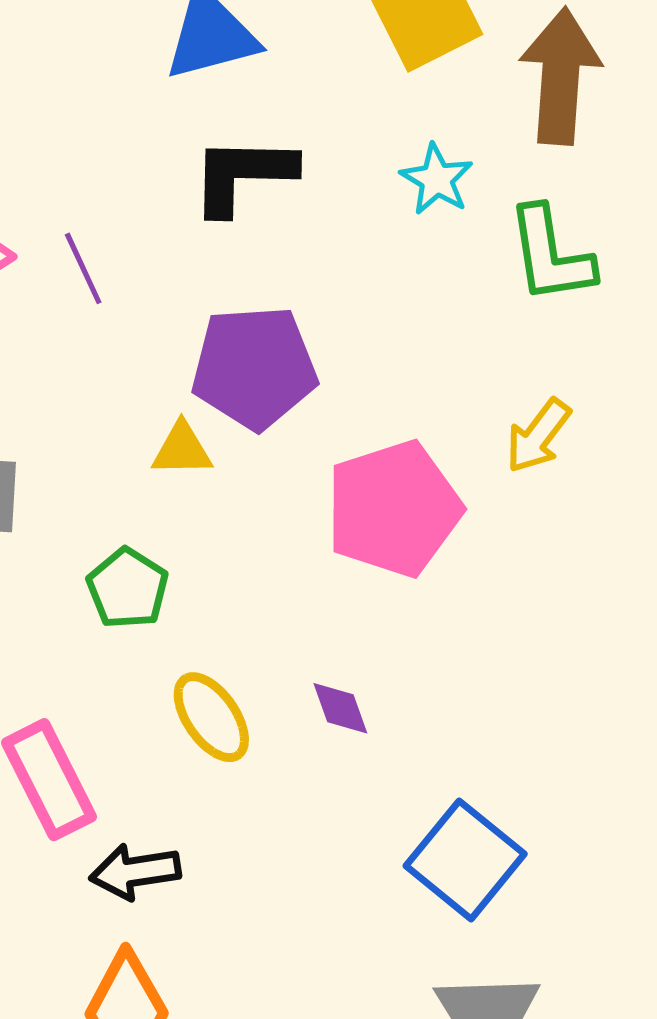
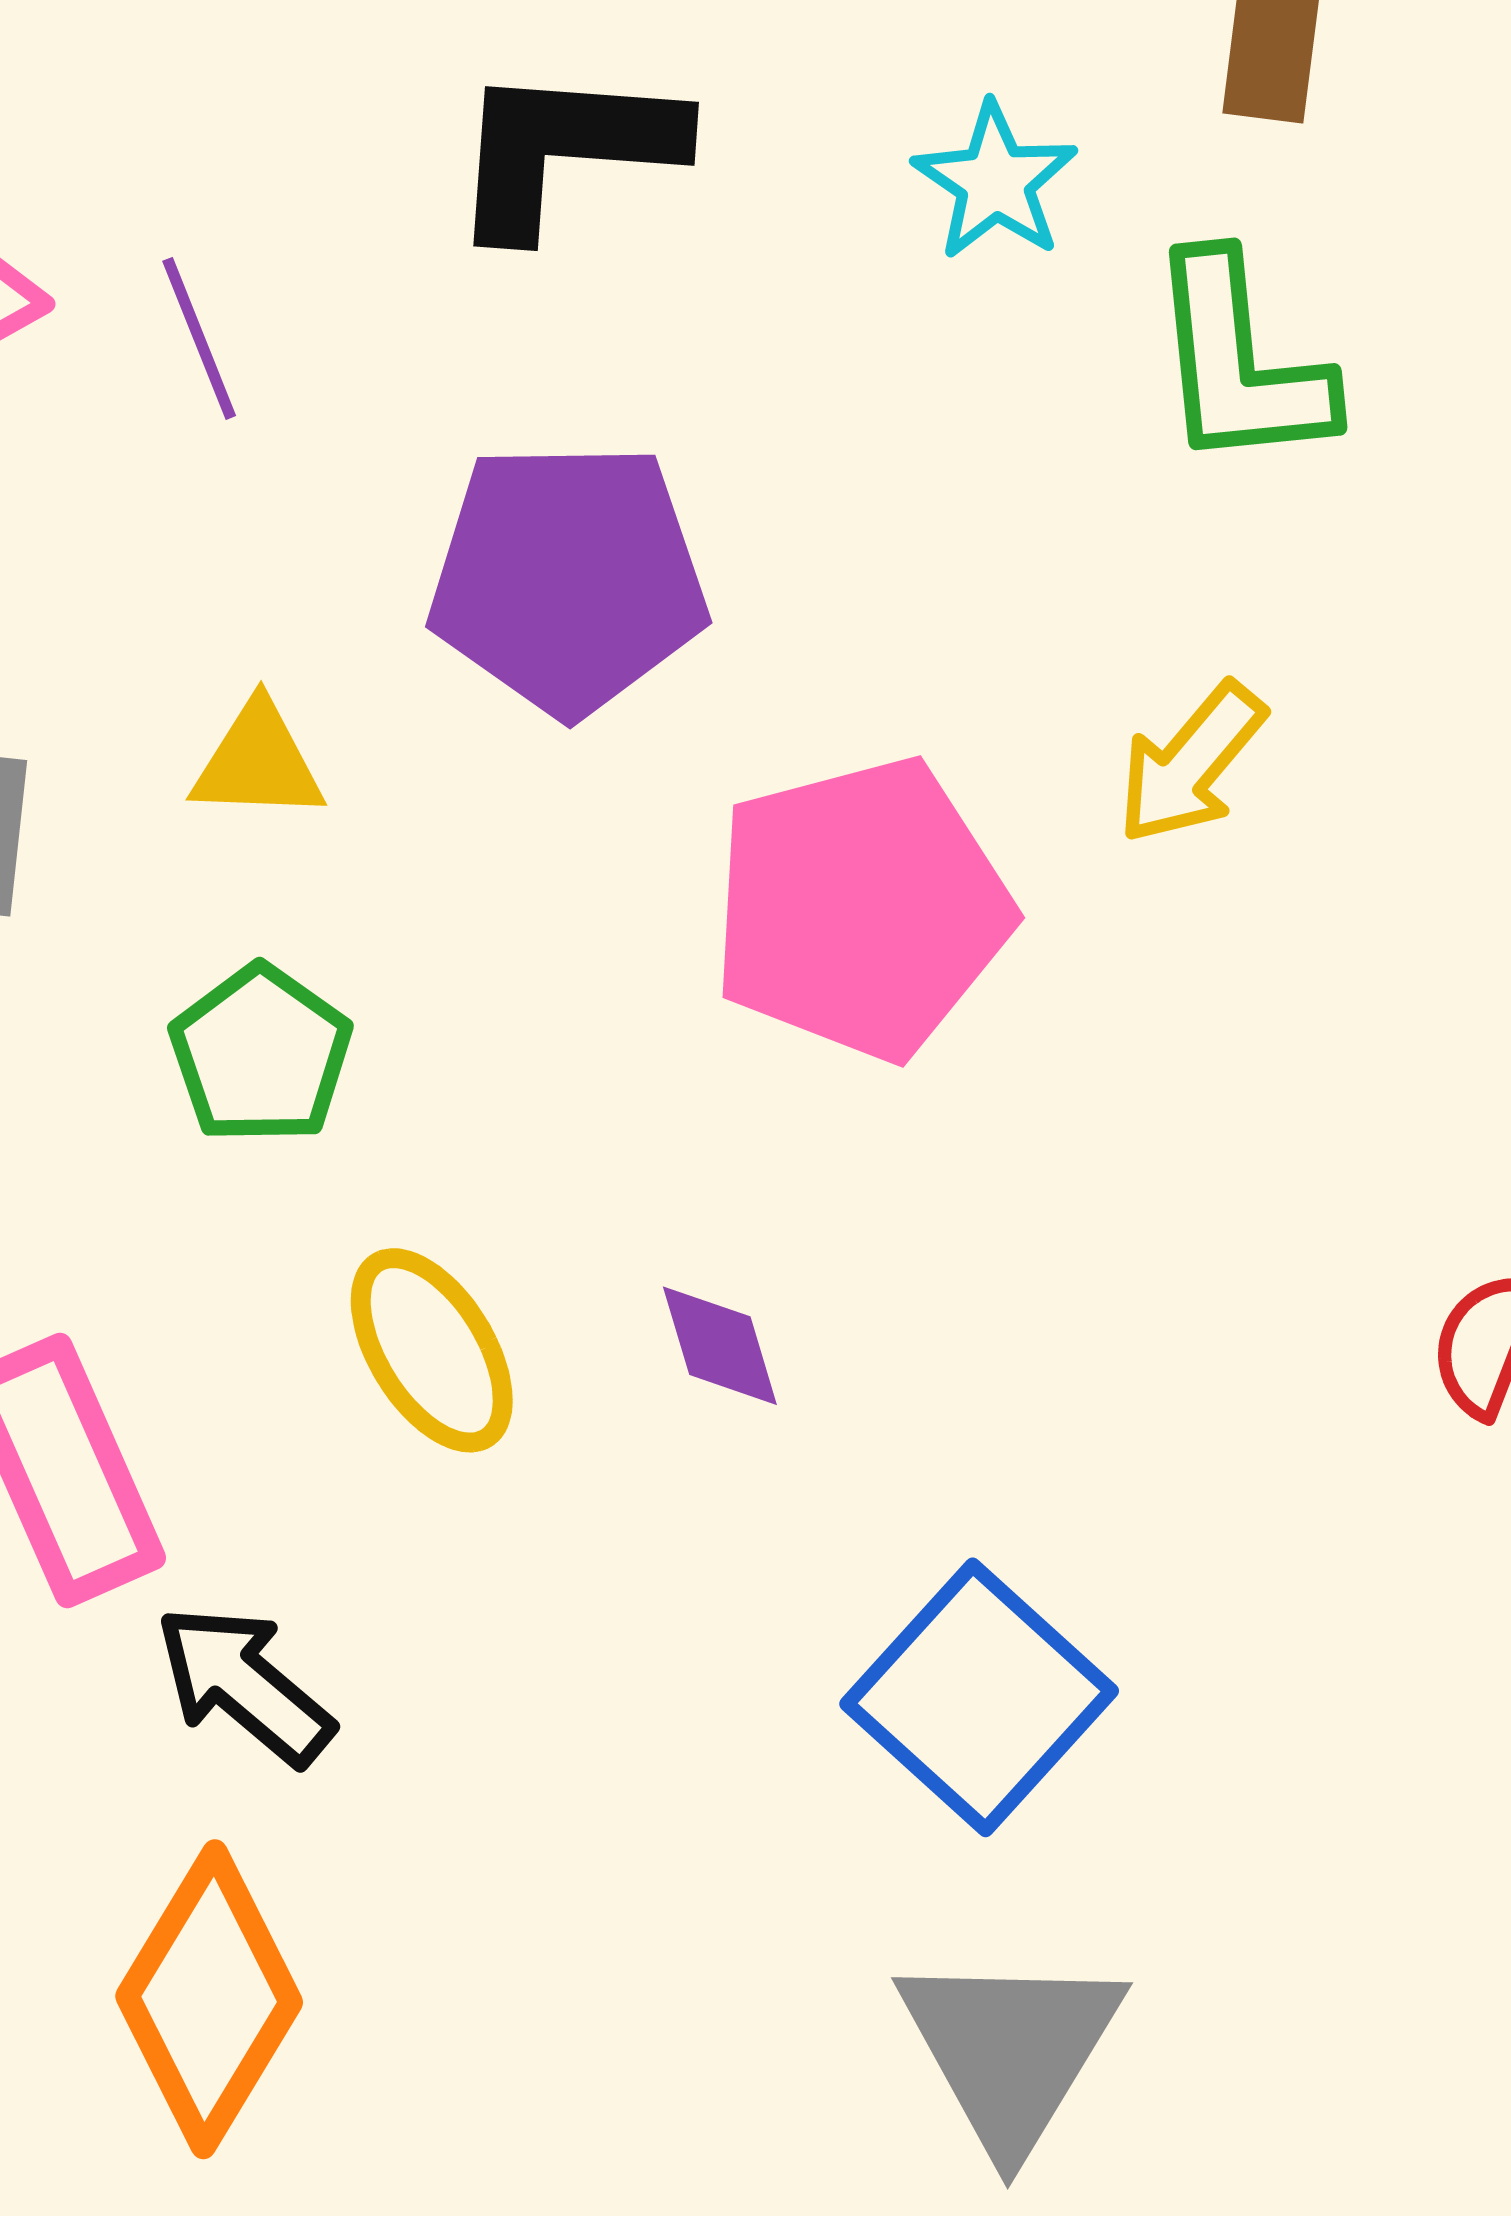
yellow triangle: (182, 449) -> (258, 762), moved
black arrow: (135, 872) -> (244, 1685), turned 46

